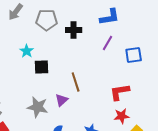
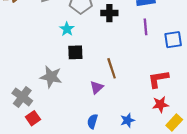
purple line: (108, 43) -> (146, 27), turned -35
cyan star: (27, 51) -> (67, 29), moved
gray star: (38, 107) -> (51, 77), moved

